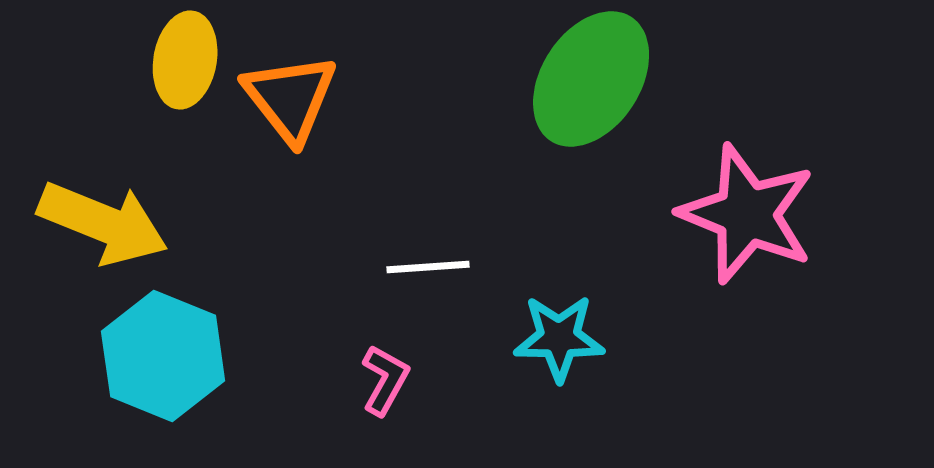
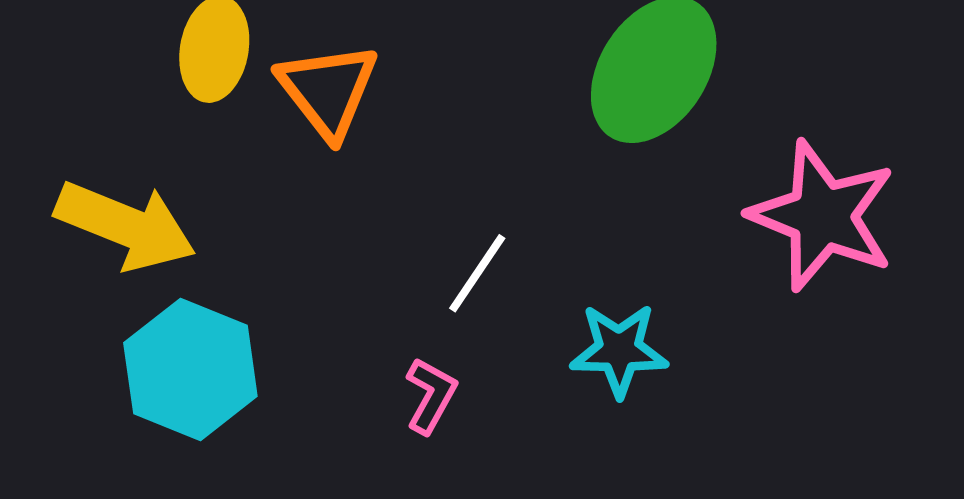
white line: (428, 267) -> (477, 273), turned -52

